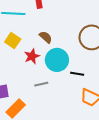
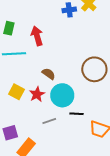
yellow square: (13, 41) -> (17, 92), moved
black line: (77, 74) -> (77, 114), moved

